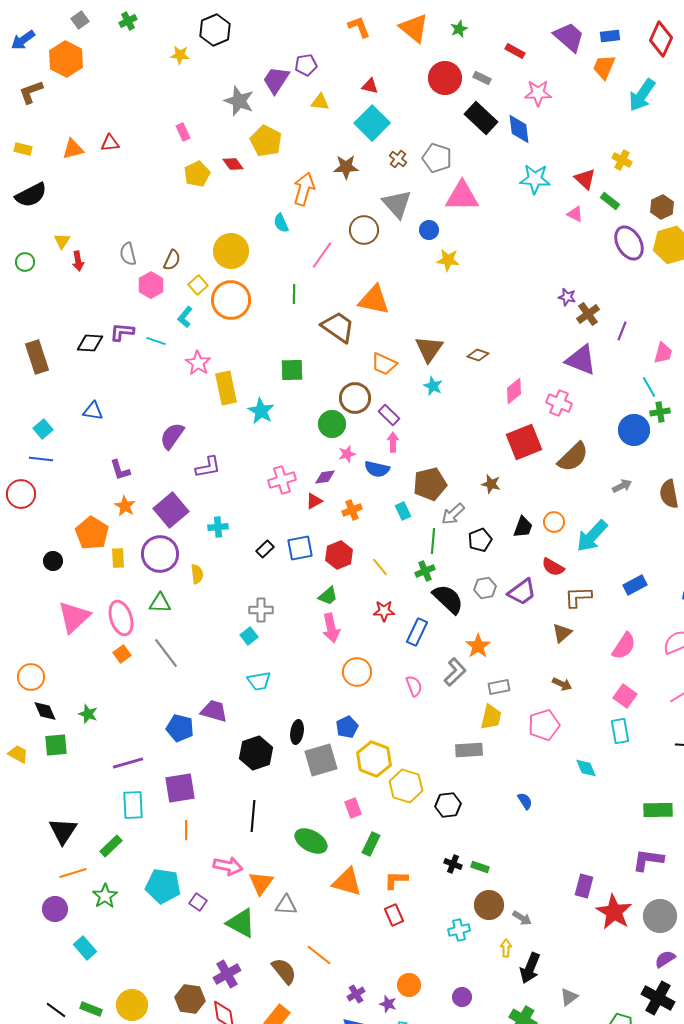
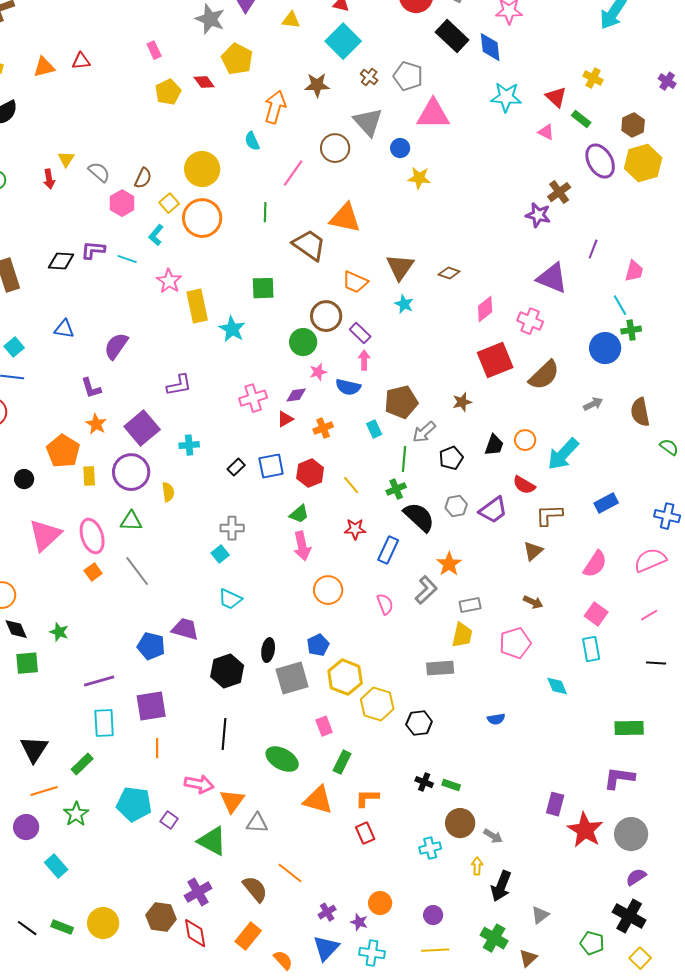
yellow triangle: (62, 241) -> (66, 159), moved
gray semicircle: (128, 254) -> (99, 172), turned 145
purple star: (567, 297) -> (538, 215), size x1.4
brown cross: (588, 314) -> (559, 192), moved
purple semicircle: (172, 436) -> (116, 346), moved
brown star: (491, 484) -> (462, 402), turned -30
cyan trapezoid: (259, 681) -> (230, 599), turned 35
blue semicircle: (525, 801) -> (496, 719), turned 114

